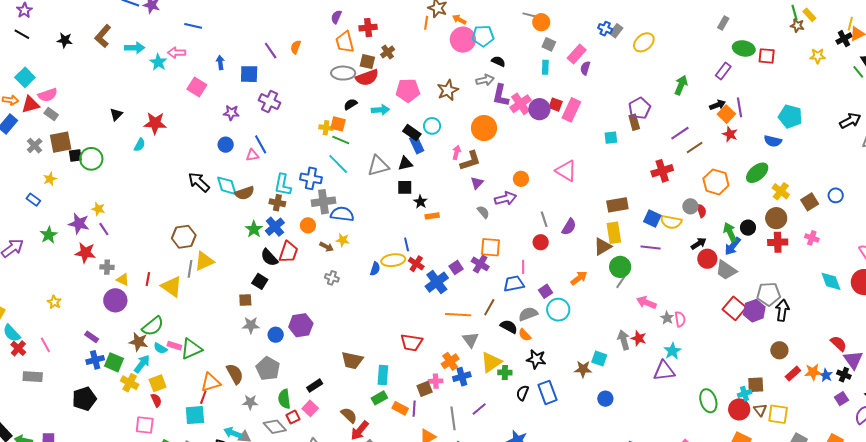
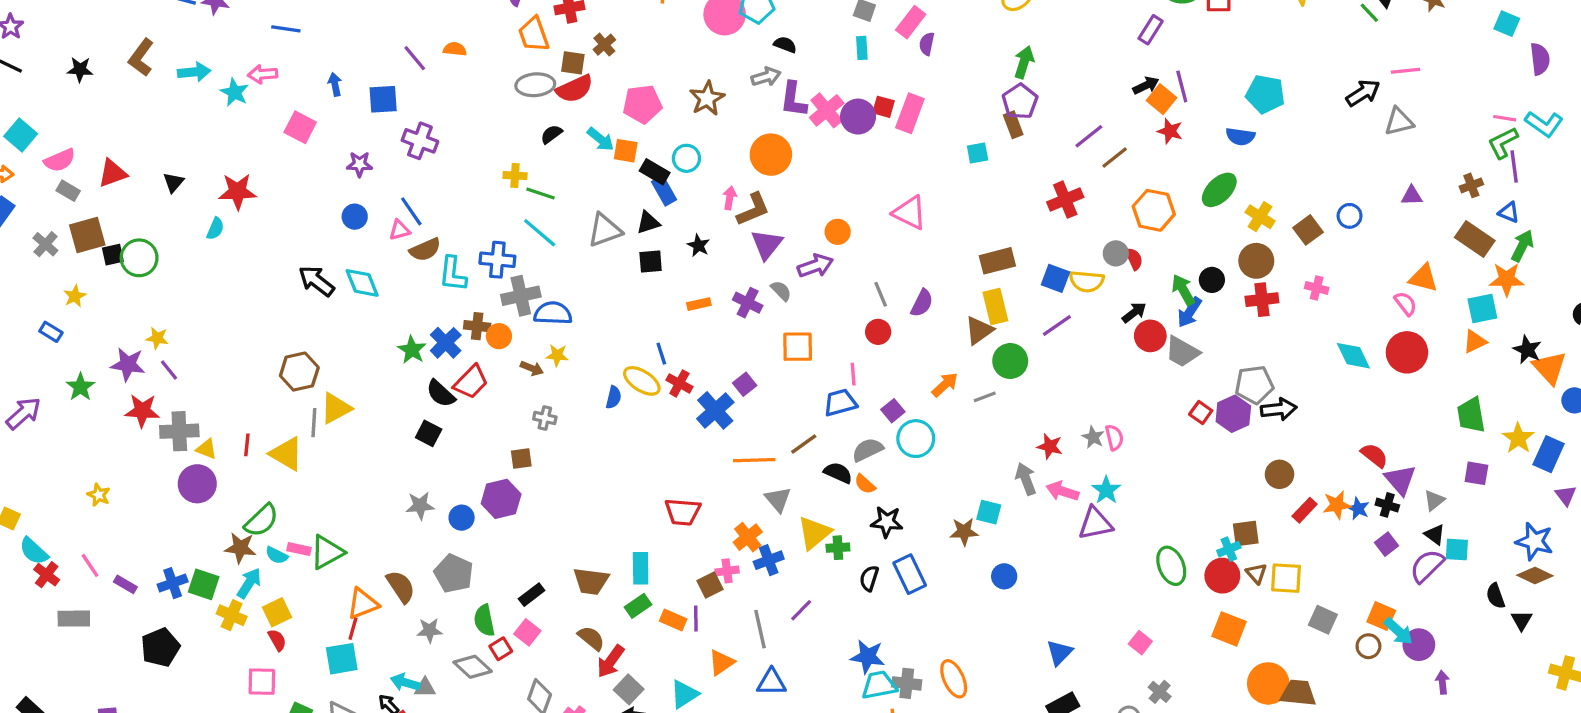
orange semicircle: (296, 47) -> (455, 49), turned 80
green arrow: (681, 85) -> (1024, 62), moved
red triangle: (30, 105) -> (113, 173), moved
cyan arrow: (380, 110) -> (601, 139), turned 48
orange square: (338, 124) -> (626, 151), moved
purple triangle: (477, 183) -> (767, 244), size x1.5
brown semicircle: (245, 193) -> (425, 250), moved
black star: (420, 202) -> (698, 245), moved
brown cross: (277, 203) -> (477, 326), moved
purple line: (651, 248) -> (1057, 325), turned -36
red trapezoid: (288, 252) -> (471, 382), turned 30
yellow ellipse: (393, 260) -> (642, 381), turned 45
purple cross: (480, 264) -> (748, 303), moved
gray cross: (107, 267) -> (179, 431), size x1.6
gray line: (621, 282) -> (985, 397), moved, turned 40
brown square: (245, 300) -> (521, 459), moved
pink arrow: (646, 302) -> (1062, 491), moved
brown line: (489, 307) -> (804, 444), turned 30
red square: (734, 308) -> (1201, 413), size x0.6
black arrow: (782, 310) -> (1279, 409), turned 80
purple rectangle: (92, 337) -> (125, 584), moved
red star: (639, 338) -> (1050, 446), moved
brown trapezoid: (352, 360) -> (591, 581), moved

